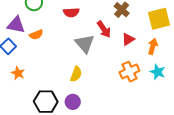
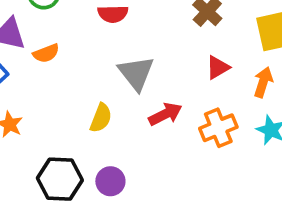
red arrow: (104, 29) -> (165, 114), moved, turned -84
yellow semicircle: (76, 74) -> (101, 118), moved

